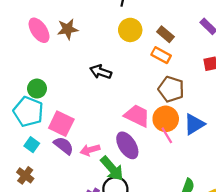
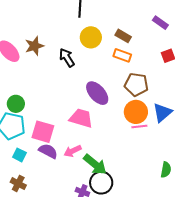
black arrow: (101, 72) -> (67, 58), moved, turned 48
pink trapezoid: (137, 116) -> (81, 118), moved
pink line: (167, 135) -> (139, 127), turned -56
purple ellipse: (127, 145) -> (97, 93), moved

